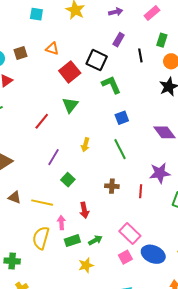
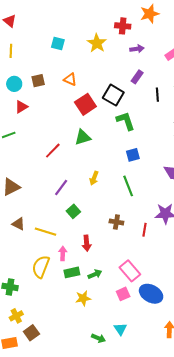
green triangle: (70, 105) -> (83, 137), turned 30

